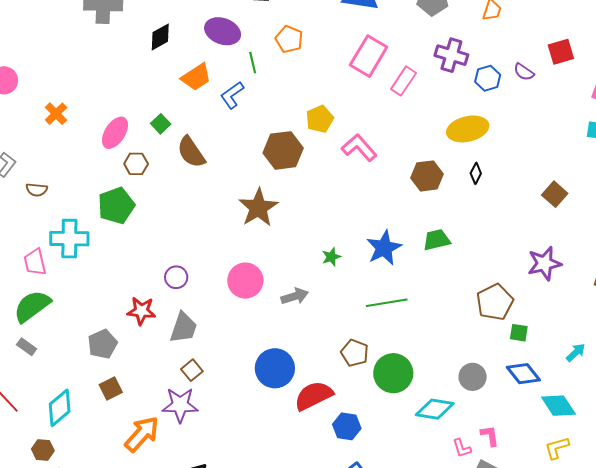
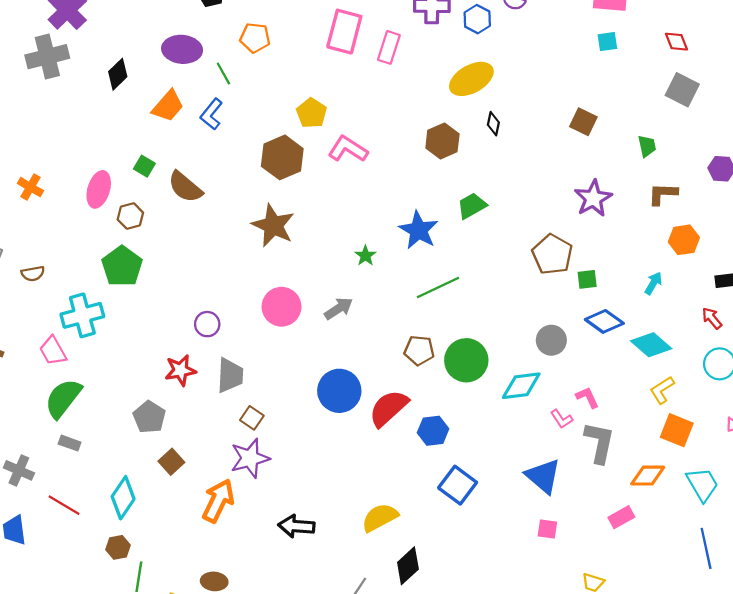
pink L-shape: (359, 148) -> (348, 149), moved

